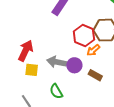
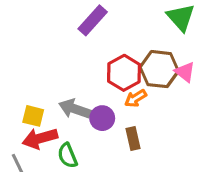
red arrow: (26, 51) -> (40, 138), moved, turned -140
brown rectangle: (95, 75) -> (133, 138), turned 40

